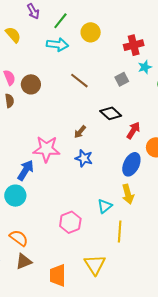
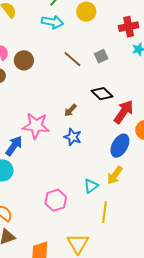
gray square: (122, 79) -> (101, 56), moved
red arrow: (133, 130) -> (124, 112), size x1.4
yellow arrow: (128, 194) -> (115, 175), turned 48

